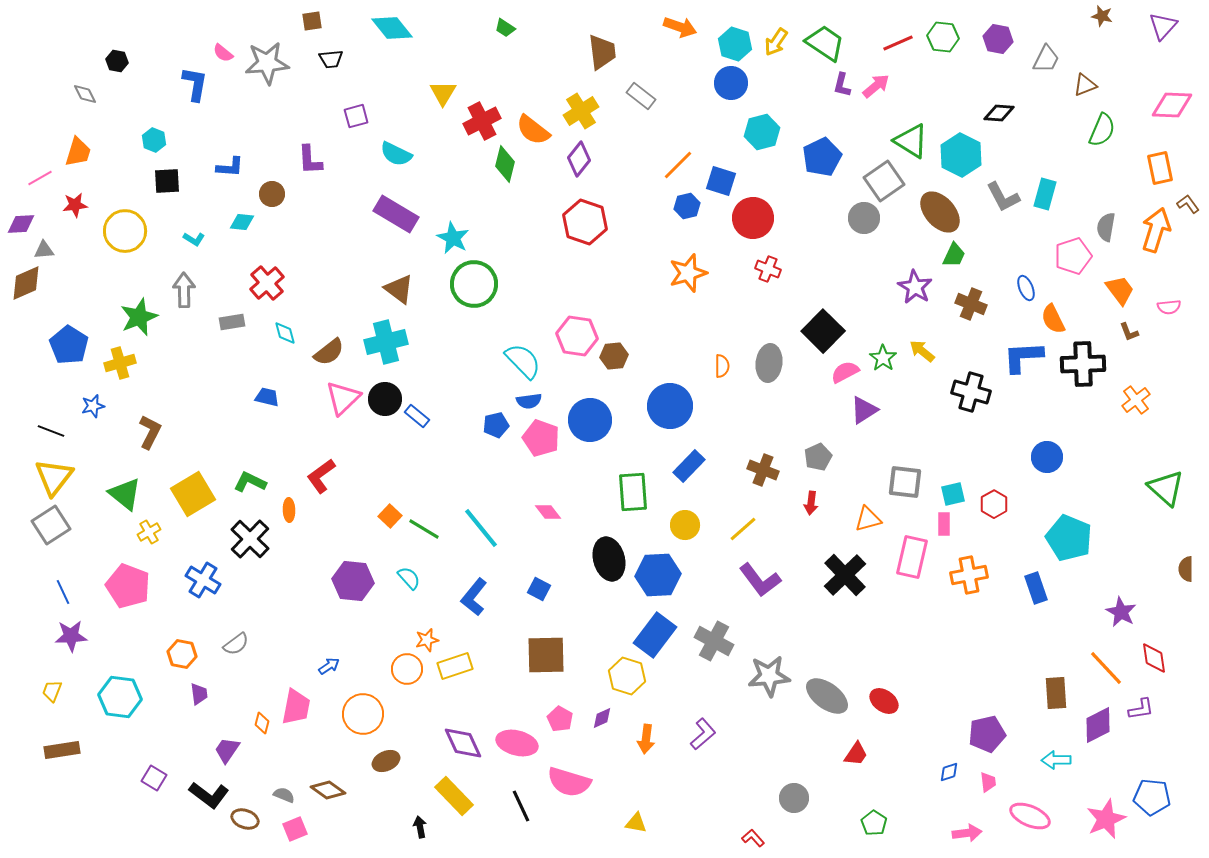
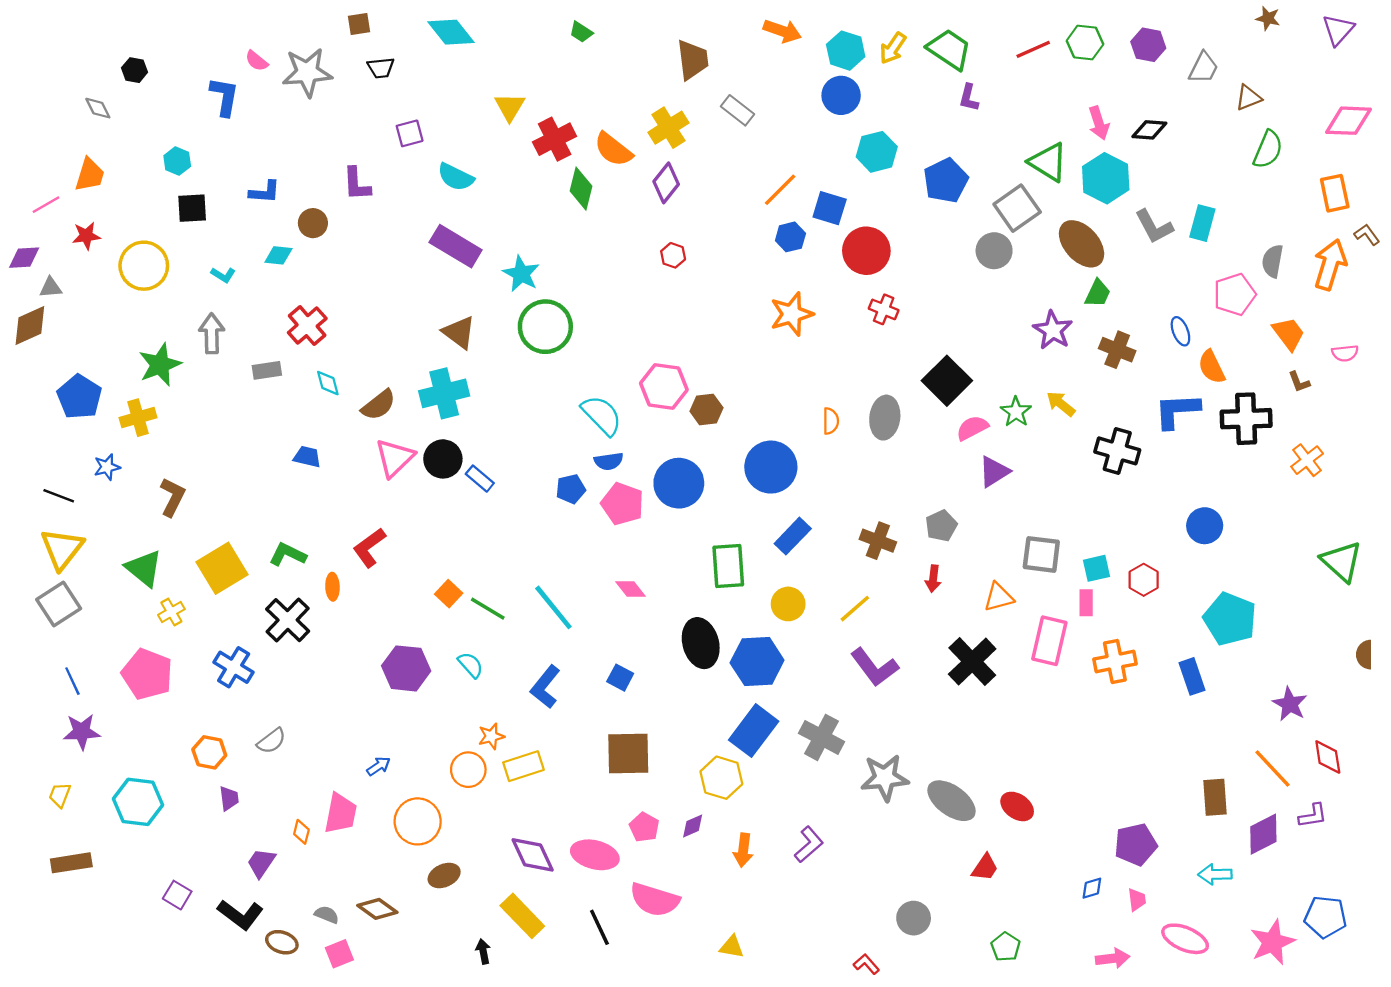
pink arrow: (876, 86) -> (1099, 123), moved, turned 112
red hexagon: (585, 222) -> (673, 255), size x0.5

